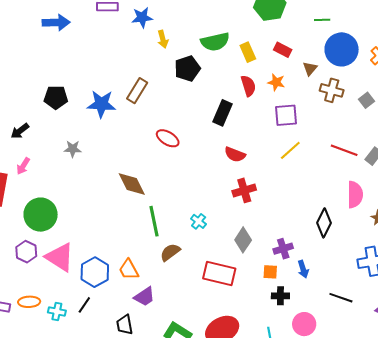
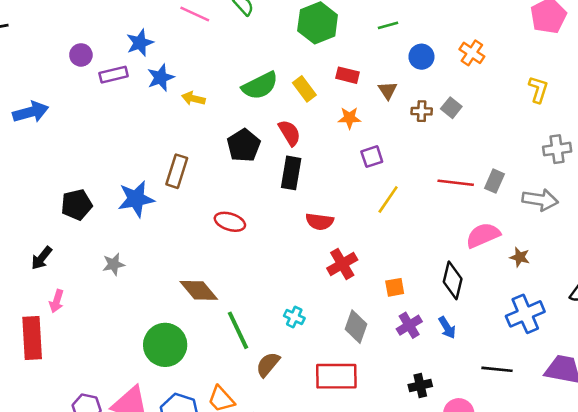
blue arrow: (56, 22) -> (31, 112), moved
yellow arrow: (163, 39) -> (193, 98), turned 132
blue circle: (342, 49) -> (421, 57), size x0.6
black pentagon: (187, 69) -> (244, 145), moved
red semicircle: (248, 86) -> (289, 133), moved
brown cross: (332, 90) -> (422, 111), size x0.7
gray square: (367, 100) -> (451, 108), moved
purple square: (286, 115) -> (372, 157), size x0.7
pink semicircle: (355, 195) -> (483, 235), turned -100
green circle: (41, 215) -> (165, 345), moved
blue arrow: (303, 269) -> (447, 328), moved
orange square: (270, 272) -> (395, 287), moved

